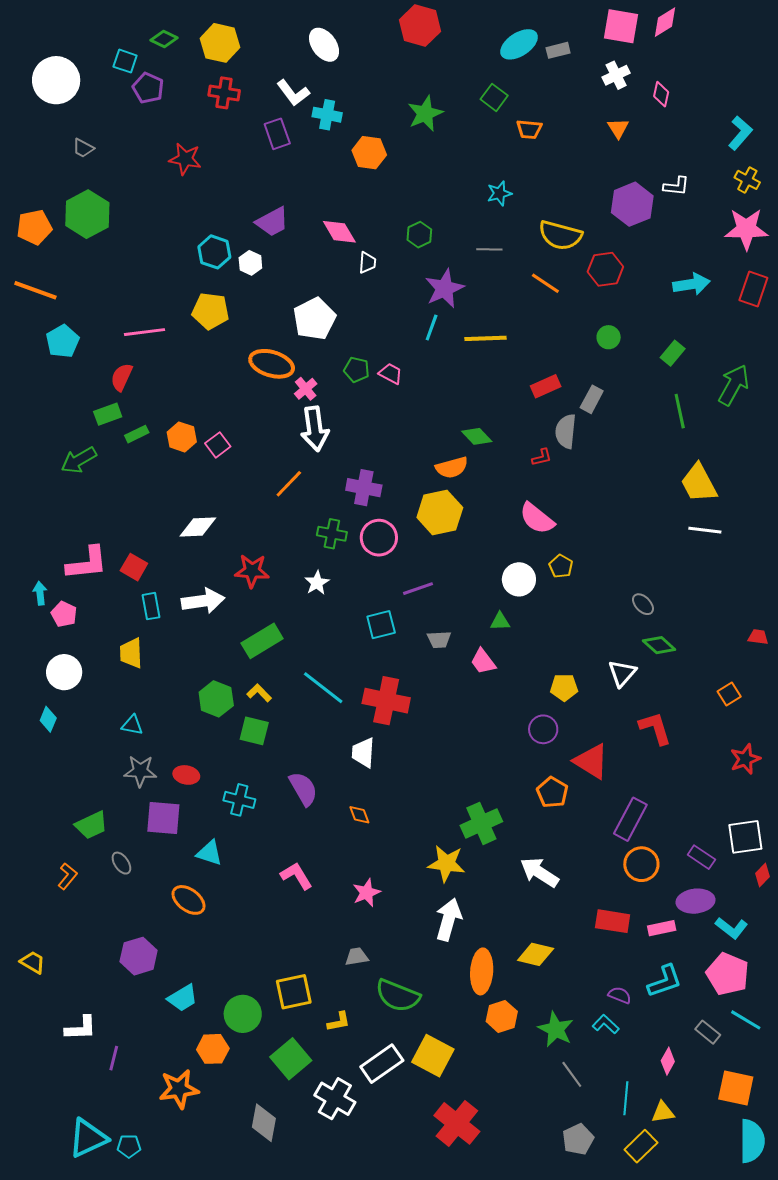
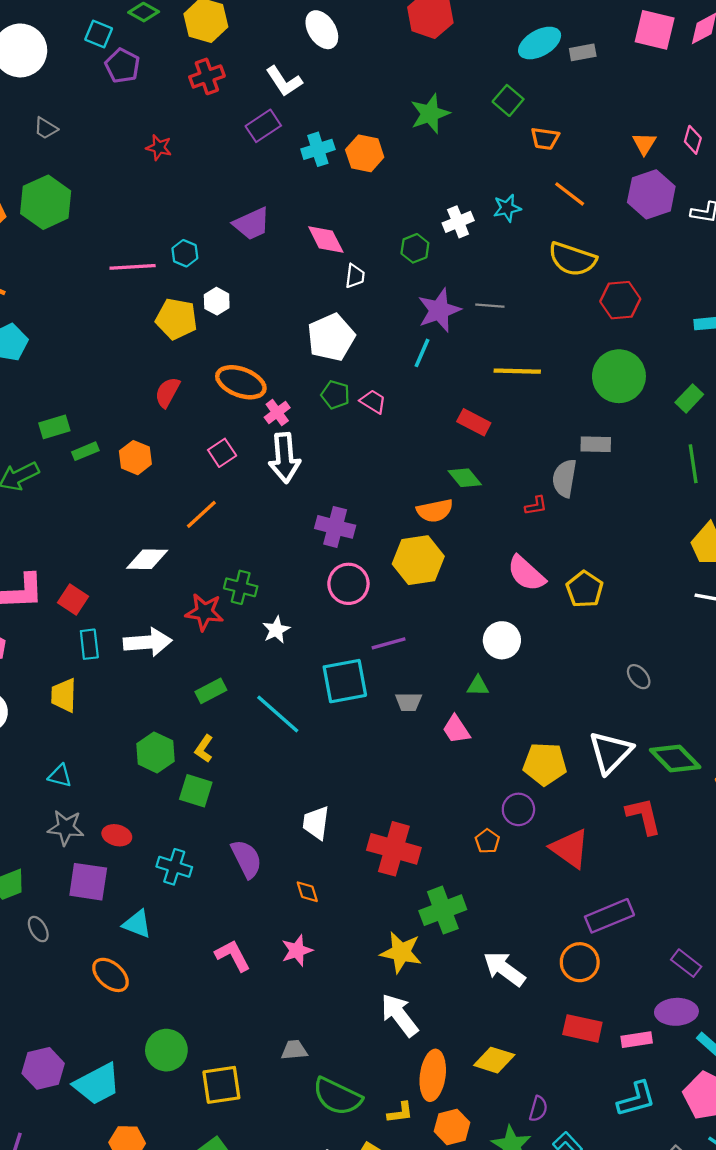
white cross: (616, 75) -> (458, 222), moved
red cross: (224, 93) -> (207, 76), turned -32
pink diamond: (661, 94) -> (693, 140), moved
cyan cross: (327, 115) -> (318, 149), moved, turned -32
purple rectangle: (277, 134) -> (263, 126), turned 72
red star: (185, 159) -> (159, 147), size x0.7
purple hexagon: (632, 204) -> (651, 194), moved
gray line: (489, 249) -> (490, 306), moved
cyan hexagon: (214, 252) -> (185, 253), size x0.7
white hexagon: (250, 263) -> (217, 301), moved
orange line: (545, 283) -> (570, 194), moved
white pentagon: (314, 319) -> (331, 337), moved
pink line: (145, 332) -> (133, 267), moved
green circle: (609, 337) -> (619, 376), size x2.0
yellow line: (486, 338) -> (517, 371), moved
red semicircle: (122, 377) -> (167, 392), moved
red rectangle: (546, 386) -> (474, 422), moved, turned 48
gray rectangle: (592, 399) -> (596, 444), turned 60
pink square: (218, 445) -> (222, 453), moved
orange line: (289, 484) -> (201, 514), moved
green cross: (332, 534) -> (241, 587), moved
yellow pentagon: (561, 566) -> (585, 589), moved, size x1.4
cyan square: (381, 625) -> (345, 681), size x1.4
green rectangle: (262, 641) -> (211, 691), size x0.7
green diamond: (659, 645) -> (675, 758), moved, size x1.4
white triangle: (622, 673) -> (610, 752), size x1.4
yellow pentagon: (564, 687) -> (545, 764), size x1.4
cyan line: (323, 688) -> (278, 714), moved
yellow L-shape: (259, 693) -> (204, 749), turned -105
red cross: (386, 701) -> (394, 849), moved
orange pentagon: (552, 792) -> (487, 841), moved, size x0.7
purple rectangle: (630, 819) -> (609, 916), turned 36
orange circle: (641, 864) -> (580, 962), moved
pink star: (366, 893) -> (297, 950), moved
white arrow: (449, 920) -> (399, 1015), turned -57
purple hexagon: (139, 956) -> (43, 1068), moved
purple semicircle: (620, 995) -> (538, 1109), moved, turned 80
cyan trapezoid: (183, 998) -> (97, 1084), size x1.4
green circle: (243, 1014) -> (166, 1050), moved
yellow L-shape: (339, 1022) -> (400, 1113), moved

